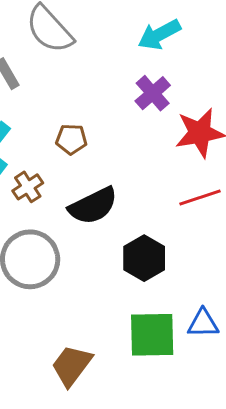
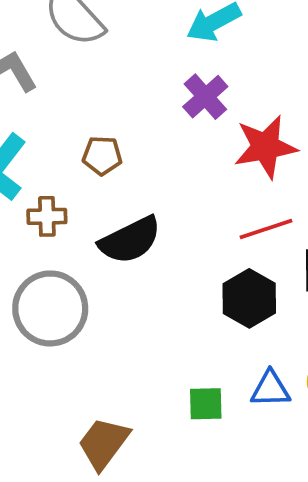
brown cross: (28, 187) -> (47, 216), turned 32
black hexagon: (144, 258) -> (249, 298), moved
green square: (152, 335) -> (206, 404), size x0.6

